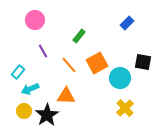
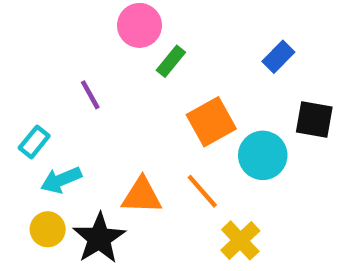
pink circle: (35, 20) -> (139, 25), moved
blue rectangle: (127, 23) -> (278, 57), moved
orange line: (69, 65) -> (202, 191), moved
yellow cross: (125, 108) -> (240, 240), moved

